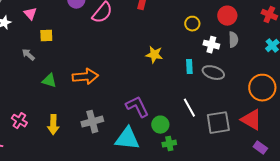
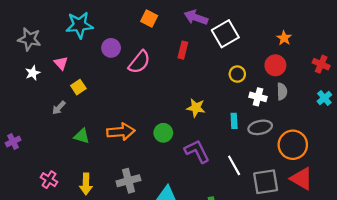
yellow square: (46, 36) -> (78, 87), turned -32
gray arrow: (28, 55) -> (59, 108), turned -88
gray ellipse: (213, 73) -> (260, 127), turned -30
orange circle: (262, 88) -> (293, 145), moved
purple L-shape: (137, 107) -> (197, 151), moved
green circle: (160, 125) -> (163, 133), moved

